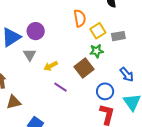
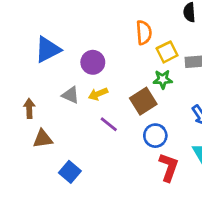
purple circle: (36, 31) -> (93, 62), moved
gray triangle: (30, 55) -> (71, 95), moved, turned -40
blue circle: (105, 91) -> (155, 136), moved

